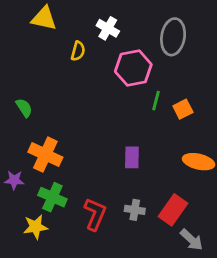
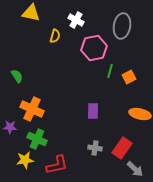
red L-shape: (95, 214) -> (57, 165), moved, turned 55

